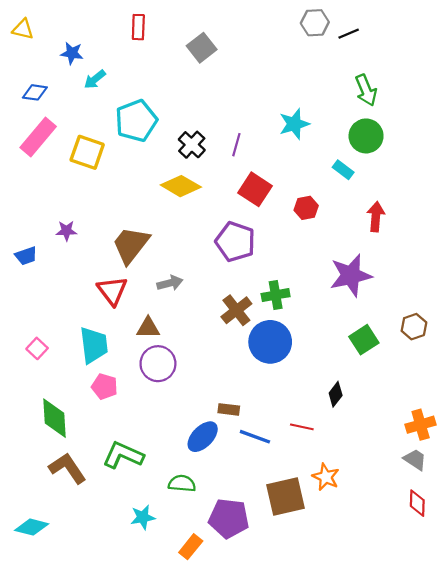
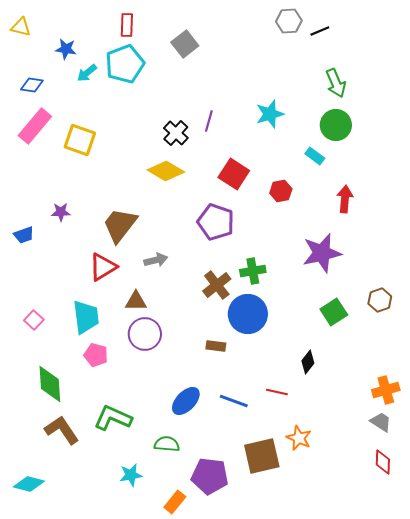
cyan pentagon: (136, 121) -> (125, 64), moved
purple line: (236, 145) -> (209, 121), moved
red triangle: (112, 291) -> (103, 267), turned 36
brown rectangle: (229, 409) -> (216, 346), moved

